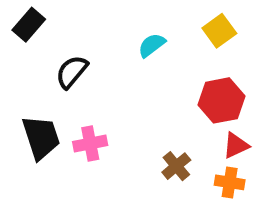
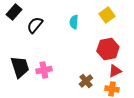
cyan semicircle: (152, 45) -> (74, 22), turned -48
black semicircle: (72, 72) -> (35, 25), moved

